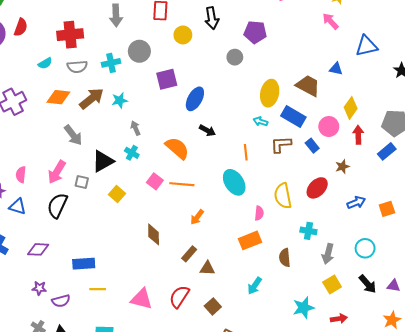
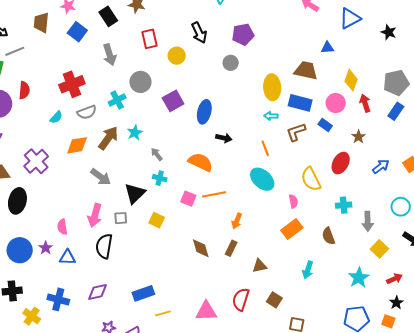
brown rectangle: (189, 254) -> (231, 248), moved

